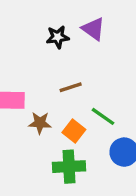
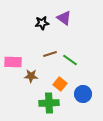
green line: (103, 116) -> (70, 60), moved
orange square: (74, 131) -> (60, 84), moved

